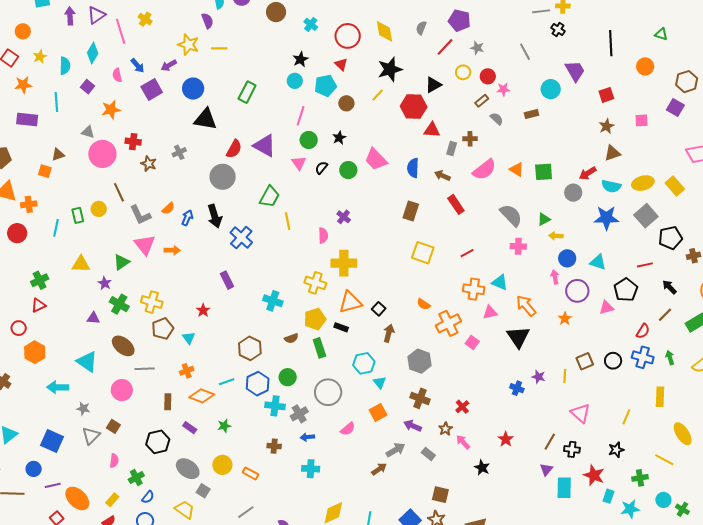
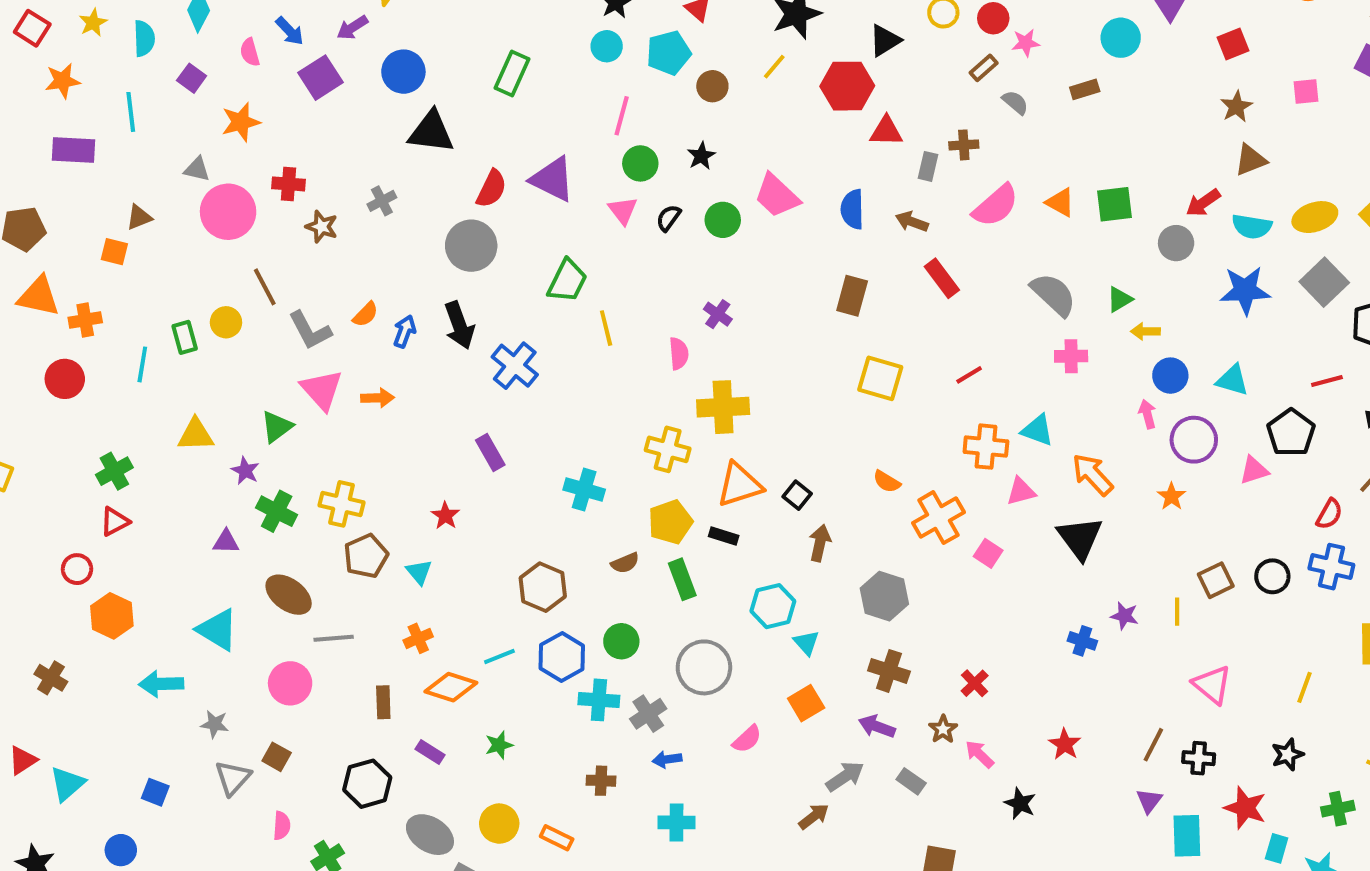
blue square: (52, 441) -> (155, 792), size x0.6

